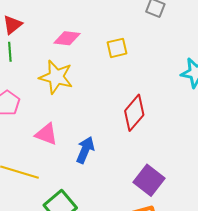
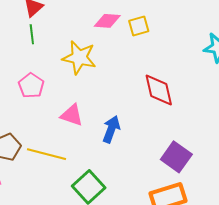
pink diamond: (67, 38) -> (107, 21), moved
red diamond: (134, 113) -> (159, 90), turned -51

